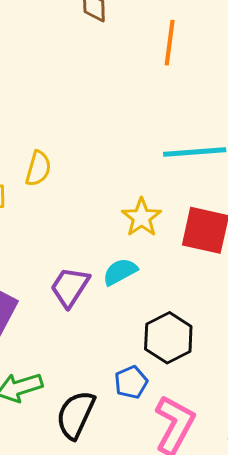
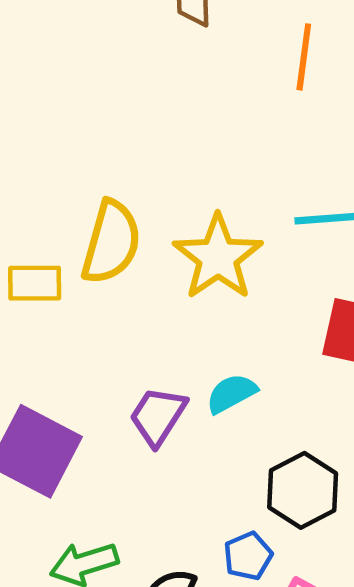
yellow semicircle: (38, 169) -> (111, 242), size x1.6
yellow star: (142, 217) -> (218, 257), moved, size x1.5

